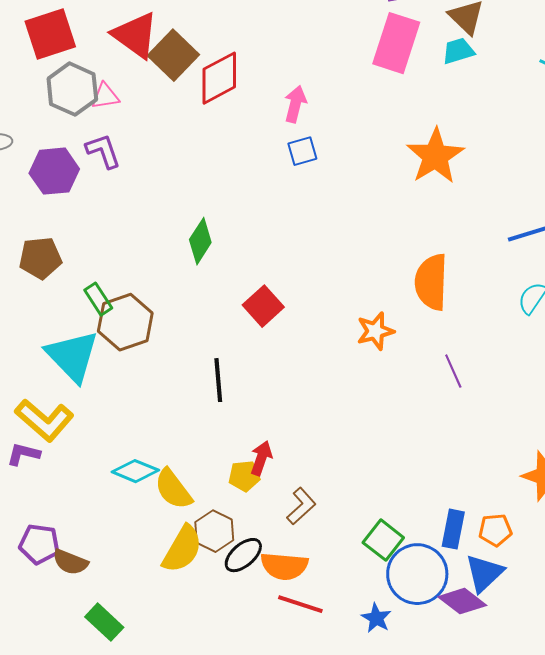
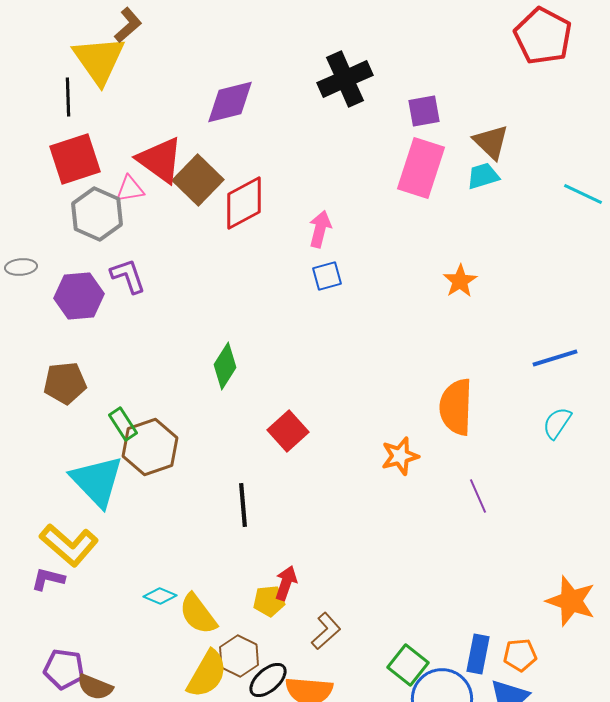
pink triangle: (105, 96) -> (130, 189), moved
orange star: (435, 156) -> (460, 281), size x0.6
cyan diamond: (135, 471) -> (160, 596), size x0.7

